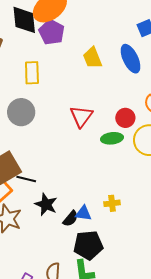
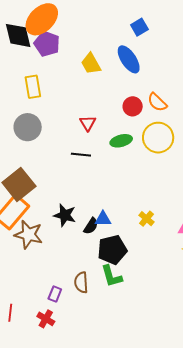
red triangle: (81, 116) -> (88, 123), size x0.7
red circle: (125, 118) -> (133, 106), moved
black line: (26, 179) -> (81, 155), moved
yellow cross: (112, 203) -> (146, 219), moved, turned -35

